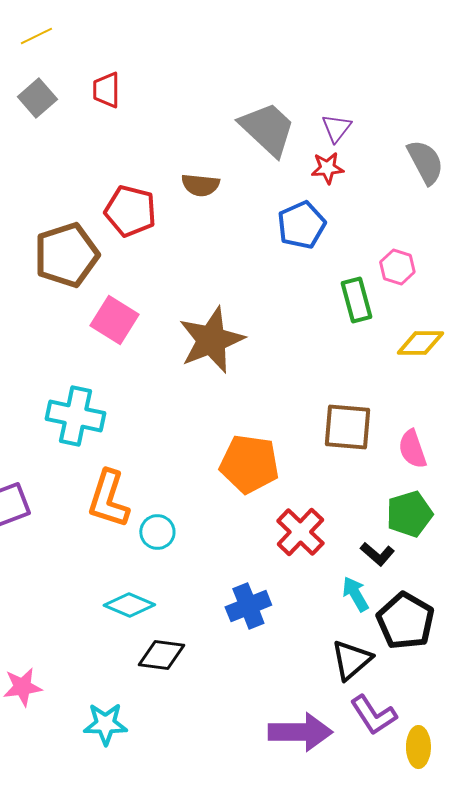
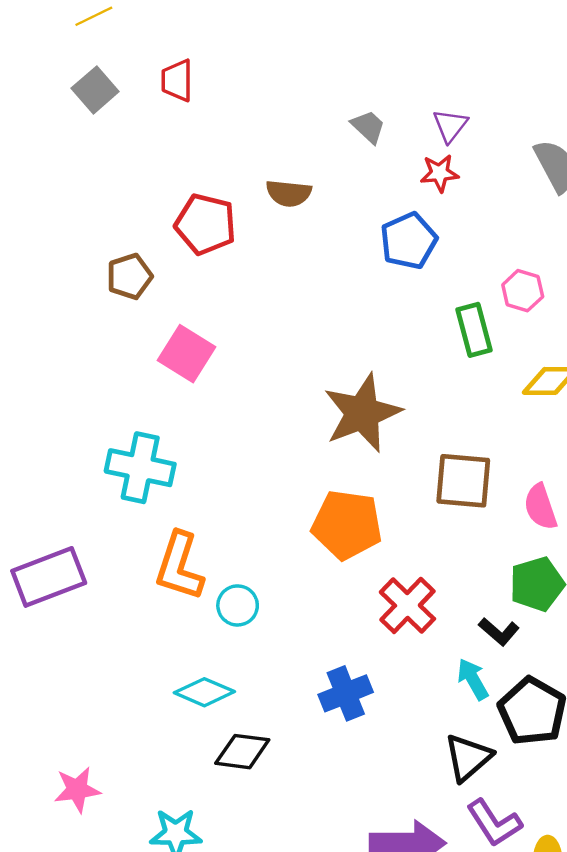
gray trapezoid: (267, 129) -> (368, 127), size x0.5
brown pentagon: (66, 255) -> (129, 276), size x0.6
brown star: (211, 340) -> (362, 413), moved

